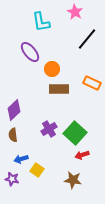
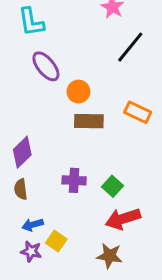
cyan L-shape: (41, 22) -> (31, 22), moved
purple cross: (49, 129) -> (74, 180), turned 35
green square: (75, 133) -> (112, 186), size x0.6
red arrow: (82, 155) -> (123, 219), size x1.6
purple star: (12, 179) -> (31, 251), moved

